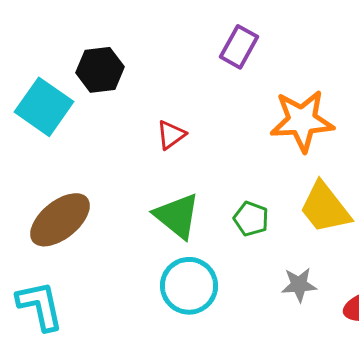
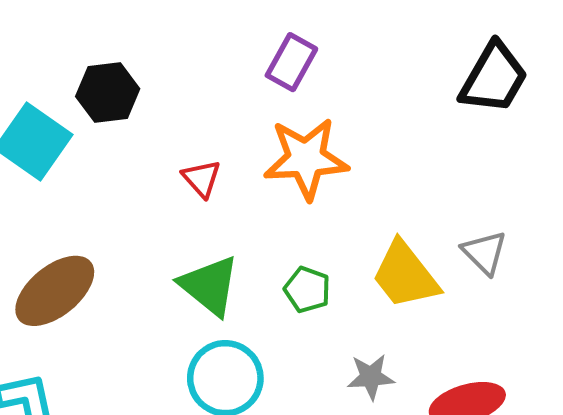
orange star: (302, 121) -> (306, 159), moved
red triangle: (171, 135) -> (202, 178), turned -36

